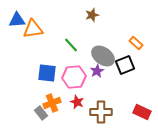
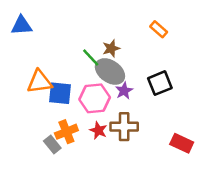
brown star: (92, 15) -> (111, 48), moved
orange triangle: (33, 29) -> (40, 82), moved
orange rectangle: (136, 43) -> (159, 29), moved
gray ellipse: (103, 56) -> (110, 71), moved
brown cross: (101, 112) -> (124, 127), moved

